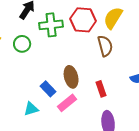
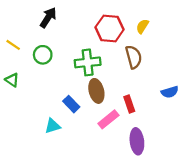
yellow semicircle: (113, 18) -> (142, 26), size x0.6
green cross: (51, 25) -> (88, 62), moved
pink rectangle: (67, 103) -> (108, 119), moved

